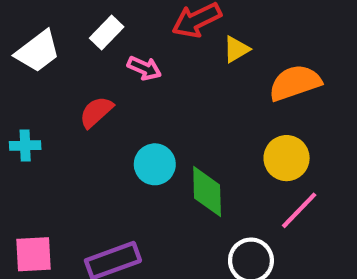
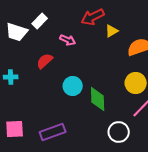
white rectangle: (107, 33) -> (40, 21), moved
white trapezoid: (38, 51) -> (17, 32), turned 55

